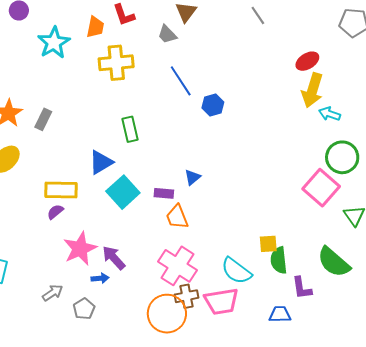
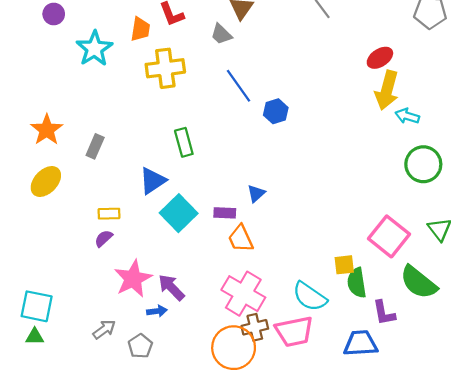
gray rectangle: (43, 119) -> (95, 146), moved
pink square: (321, 188) -> (389, 236), moved
yellow rectangle: (61, 190) -> (109, 214), size x0.6
blue trapezoid: (280, 314) -> (361, 343), size x1.4

